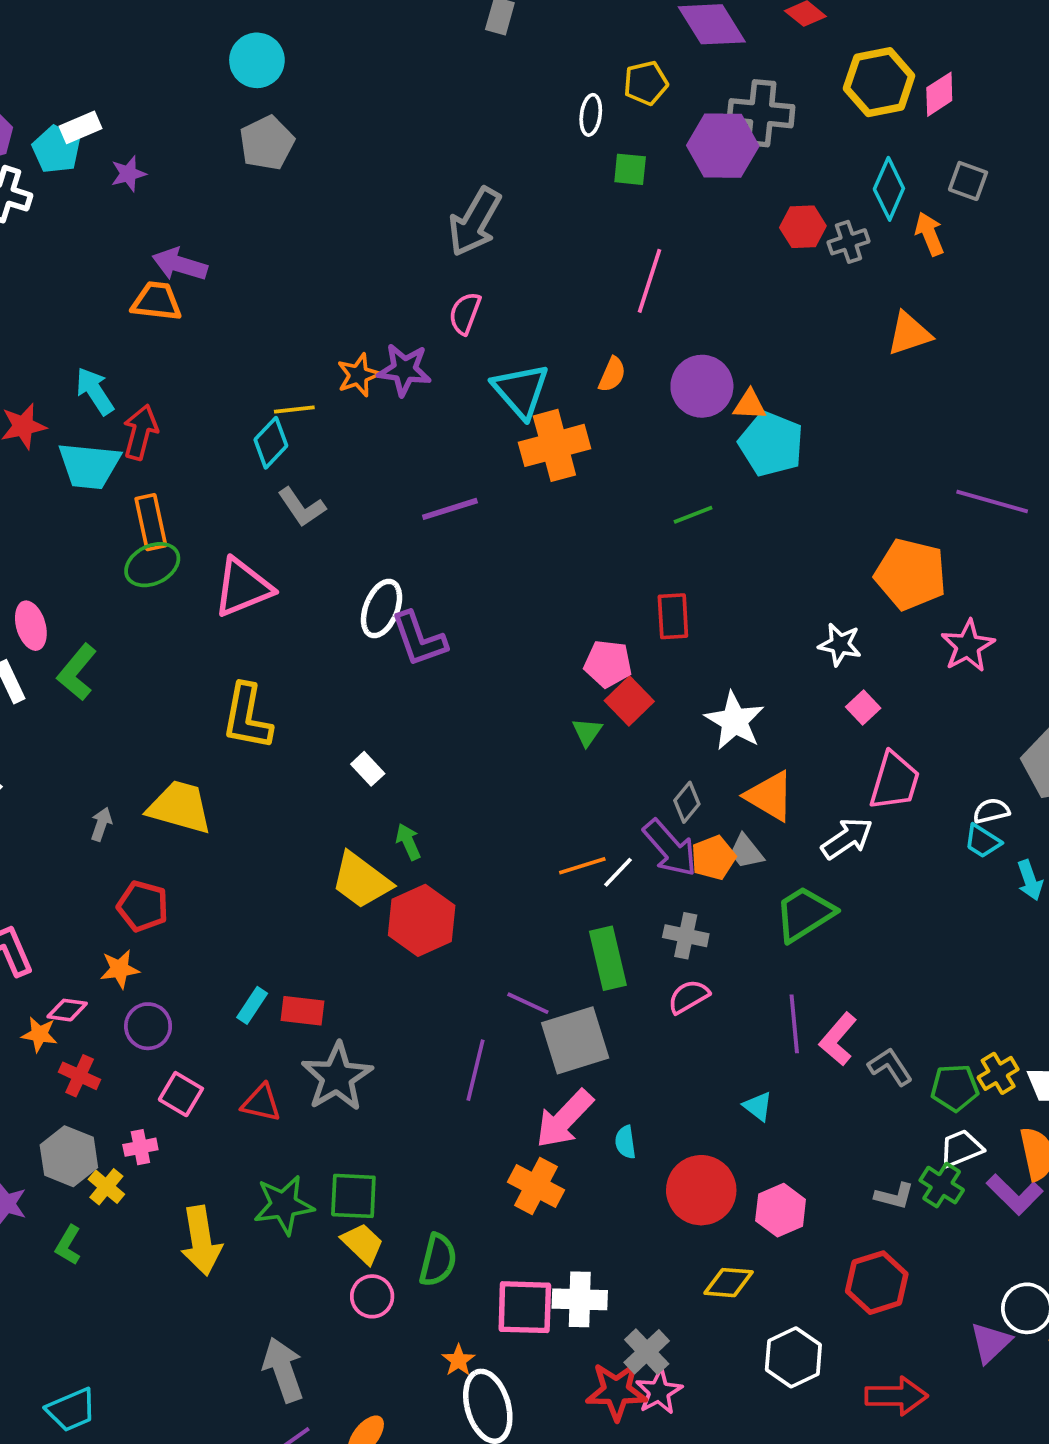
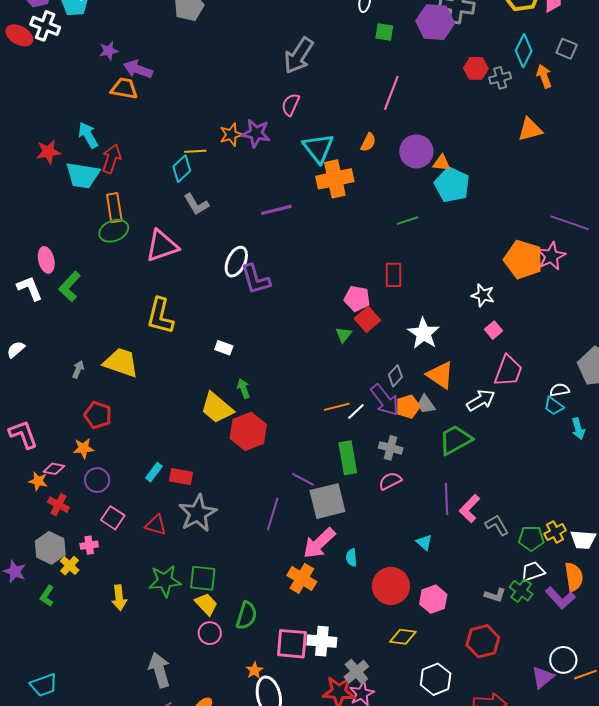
purple star: (128, 174) -> (109, 51), moved
pink star: (968, 646) -> (551, 256), moved
white rectangle: (368, 769) -> (224, 348), turned -30
yellow arrow: (201, 1241) -> (119, 598), size x0.7

